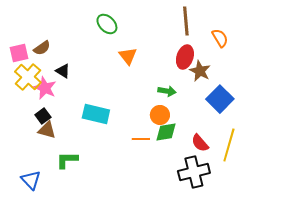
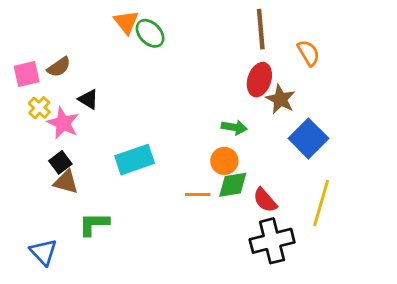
orange triangle: (128, 56) -> (126, 22), moved
yellow cross: (28, 77) -> (39, 108), size x0.6
cyan rectangle: (96, 114) -> (135, 160), turned -32
red semicircle: (200, 143) -> (265, 200), moved

